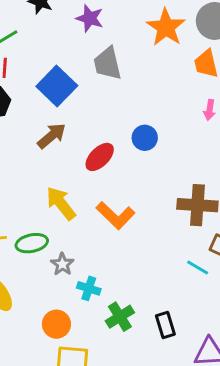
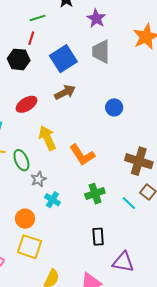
brown arrow: (52, 136) -> (65, 92), moved
red ellipse: (100, 157) -> (26, 104), moved
green ellipse: (32, 243) -> (21, 160), turned 65
green cross: (120, 317) -> (95, 194), moved

